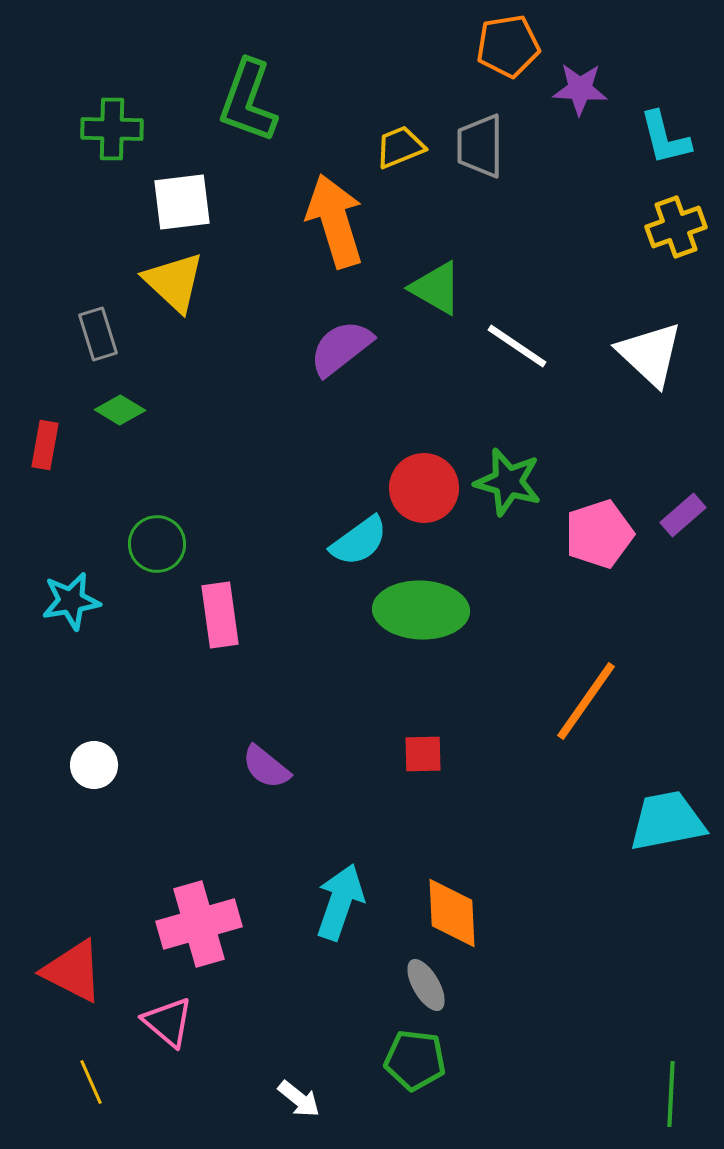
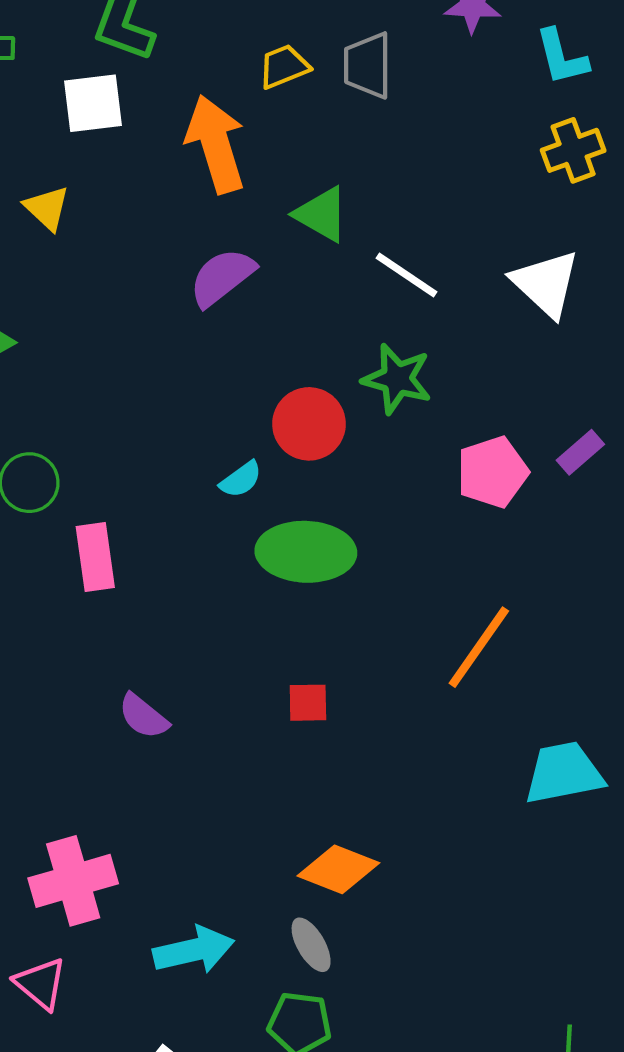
white square: (182, 202) -> (93, 103), moved
yellow triangle: (174, 282) -> (47, 208), size x0.7
green star: (508, 482) -> (397, 379), moved
cyan semicircle: (359, 541) -> (241, 479), size x0.7
cyan arrow: (340, 902) -> (194, 950), moved, turned 58
orange diamond: (452, 913) -> (338, 869), turned -66

